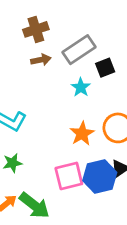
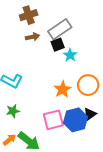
black square: (105, 68) -> (58, 45), moved
cyan star: (81, 87) -> (70, 55), moved

